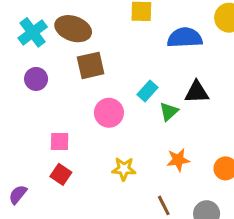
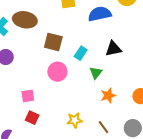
brown square: (91, 65) -> (53, 42), moved, turned 36
green triangle: (169, 112) -> (96, 73), moved
yellow star: (124, 169) -> (75, 120), moved

